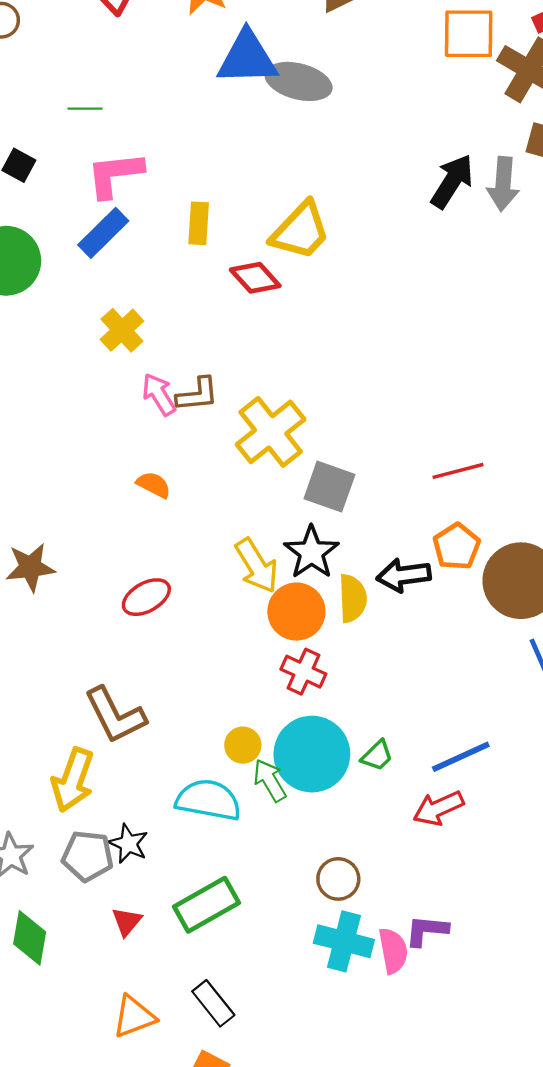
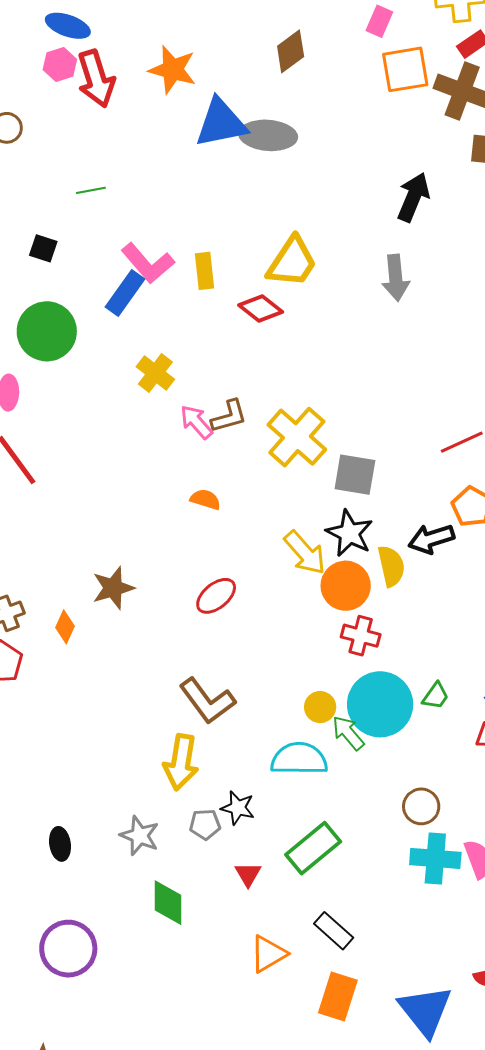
pink L-shape: (115, 174) -> (148, 263), moved, turned -114
gray arrow: (503, 184) -> (396, 278), moved
gray pentagon: (88, 856) -> (205, 824), size x0.7

